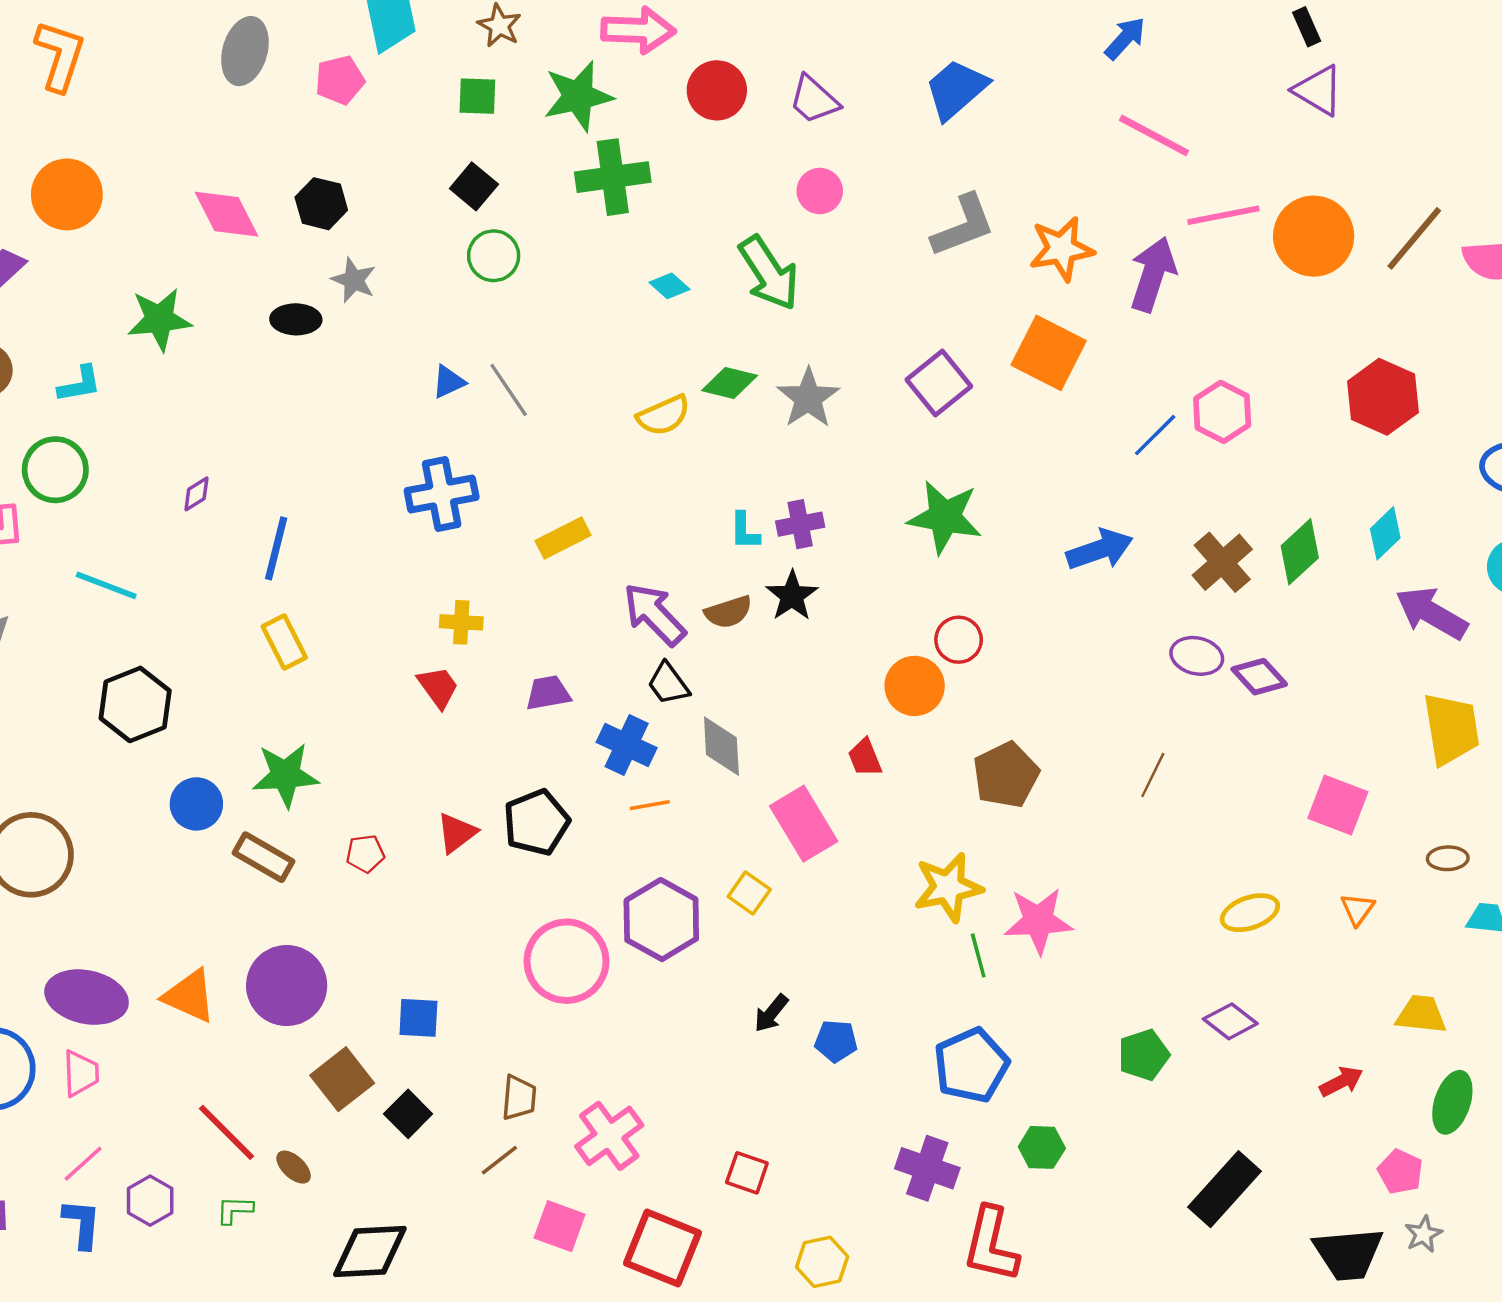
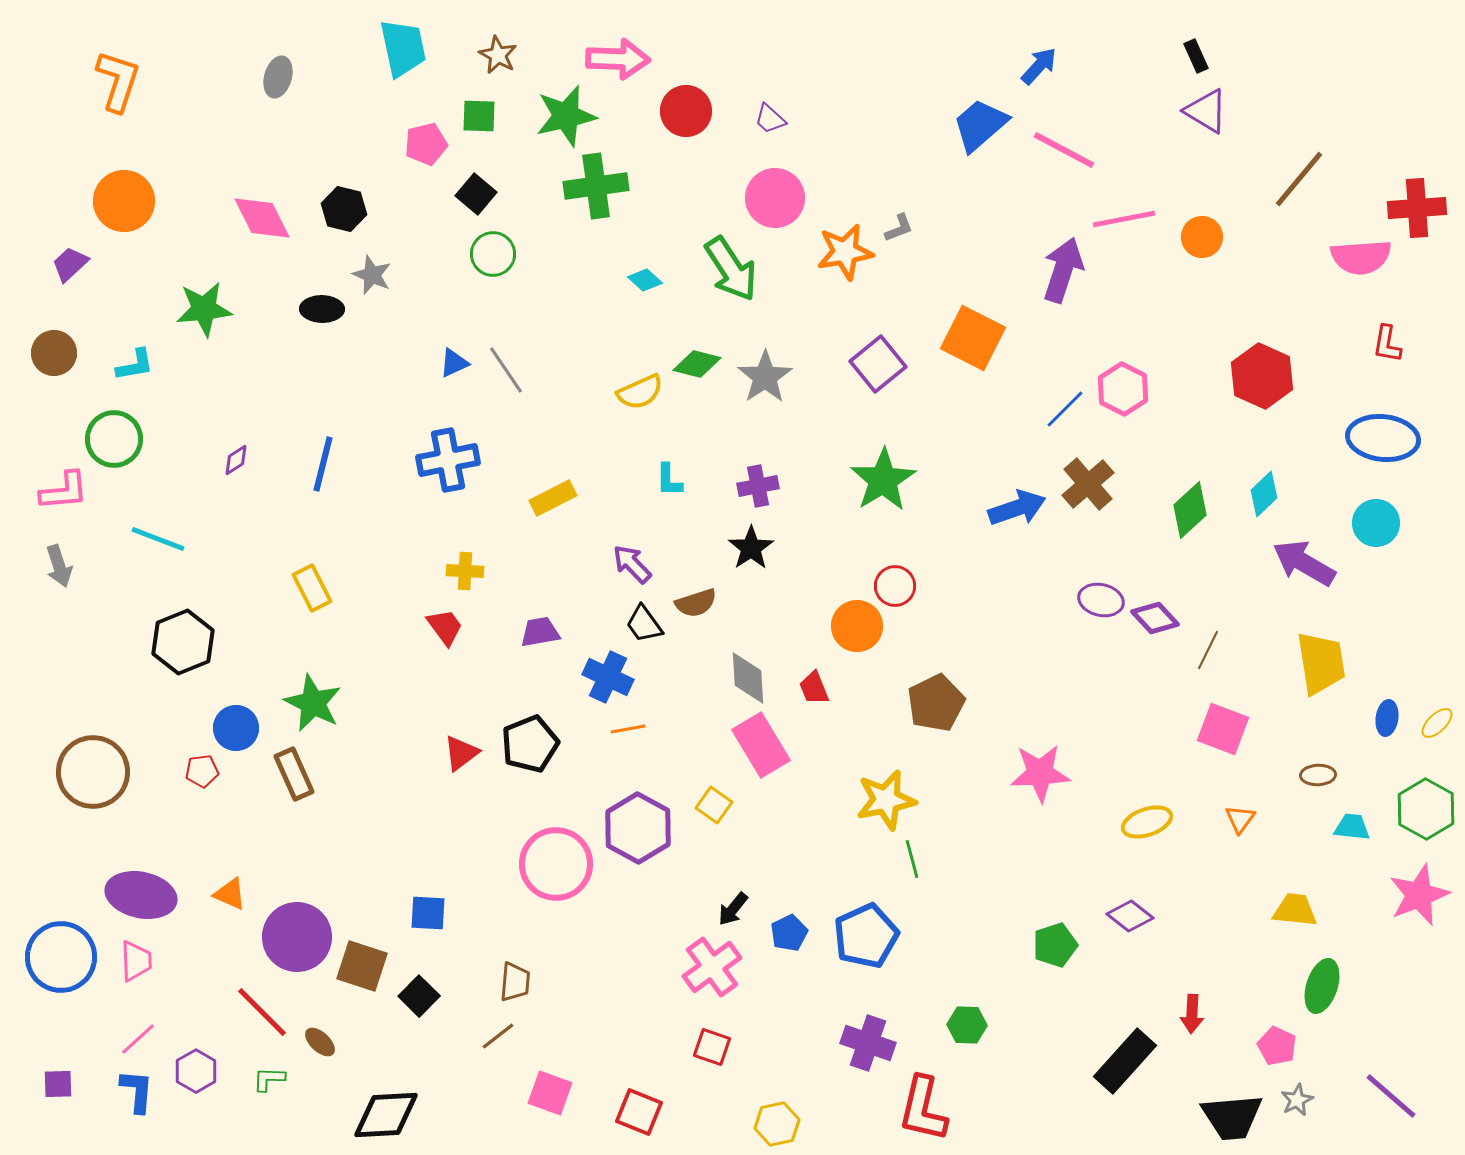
gray ellipse: (245, 51) -> (278, 77), size x0.7
pink pentagon: (340, 80) -> (426, 144), moved
blue trapezoid: (956, 89) -> (980, 125), moved
purple trapezoid: (814, 100) -> (770, 119), size x0.7
pink circle: (820, 191) -> (775, 198), size x1.5
gray L-shape: (963, 226) -> (899, 228), size x0.5
orange circle: (1314, 236) -> (1202, 237), size x0.6
brown line: (1414, 238) -> (1299, 179), moved
orange star: (1061, 249) -> (845, 252), moved
green star: (945, 517) -> (883, 480), turned 30
cyan L-shape: (745, 531) -> (669, 480), moved
blue line: (276, 548) -> (323, 464), moved
brown cross: (1222, 562) -> (1088, 484), moved
brown semicircle: (728, 612) -> (696, 603), moved
purple arrow: (654, 614) -> (632, 564), size x0.7
gray diamond: (721, 746) -> (748, 678), moved
green star: (285, 775) -> (313, 703), turned 30
brown line: (1153, 775) -> (1208, 650), moved
red pentagon: (365, 854) -> (202, 771), moved
brown rectangle: (263, 857) -> (294, 774), turned 36
pink star: (1038, 921) -> (1040, 773), moved
purple circle: (287, 986) -> (297, 937), moved
orange triangle: (189, 996) -> (230, 894), size x0.7
blue pentagon: (836, 1041) -> (789, 933), turned -30
blue pentagon: (971, 1065) -> (866, 936), moved
brown square: (342, 1079) -> (362, 966), turned -34
red arrow: (1341, 1081) -> (1192, 1014), moved, turned 120
pink cross: (609, 1136) -> (712, 967), moved
red square: (662, 1248) -> (639, 1112), size x0.7

